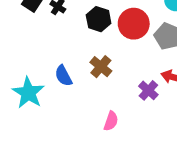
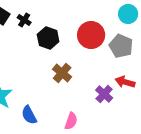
black hexagon: (99, 19) -> (48, 38), moved
blue semicircle: (63, 76) -> (29, 115), moved

